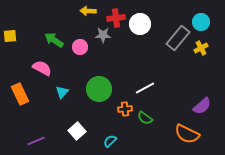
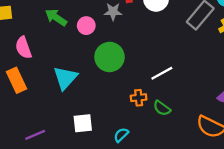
pink semicircle: (42, 68) -> (23, 48), moved, turned -138
green circle: (99, 89) -> (110, 57), moved
cyan triangle: (62, 92) -> (65, 78), size x1.6
white square: (77, 131) -> (83, 123), turned 36

